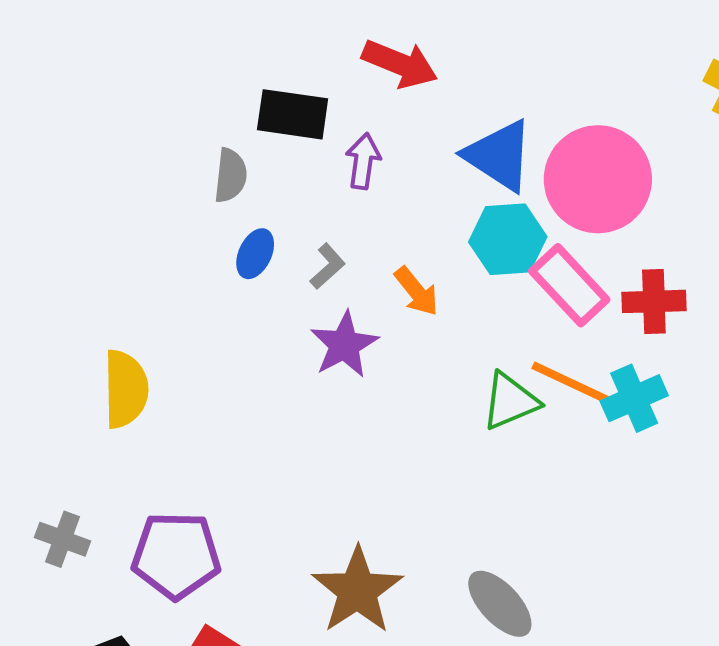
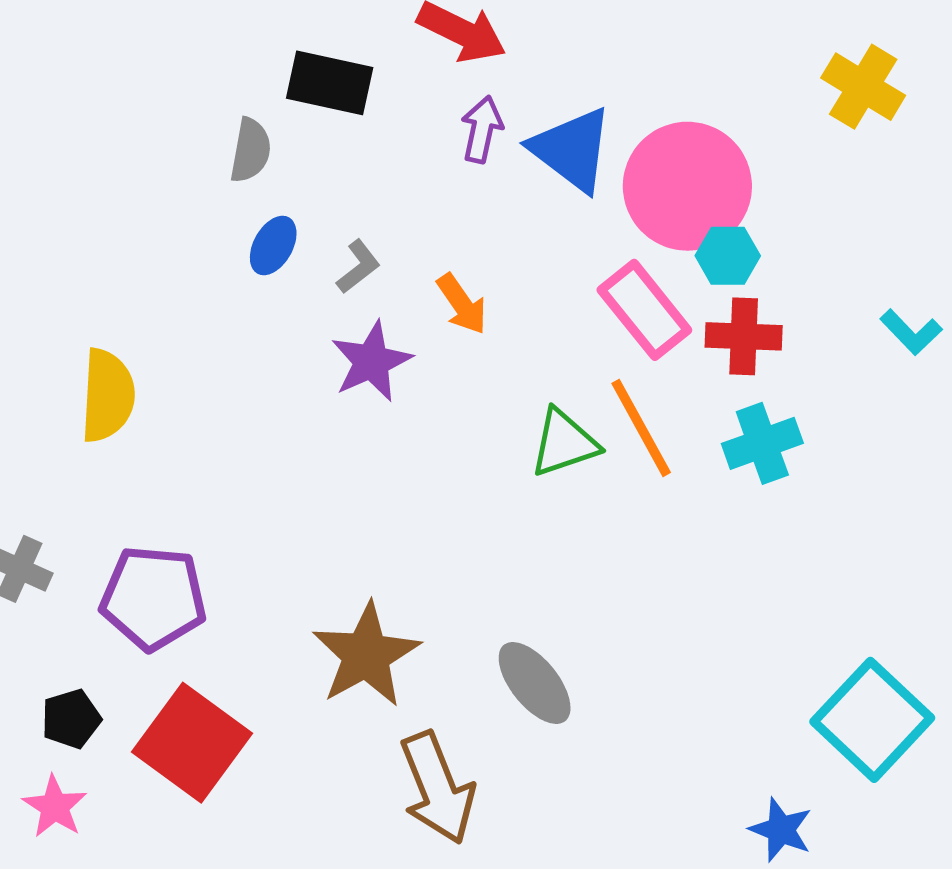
purple arrow: (363, 161) -> (482, 129), moved
cyan hexagon: (508, 239) -> (728, 256), moved, size x0.7
orange line: (574, 384) -> (641, 428), turned 32
cyan cross: (634, 398) -> (762, 443), moved

